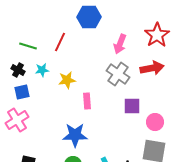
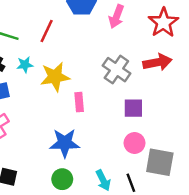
pink arrow: (120, 44) -> (116, 17), moved
yellow star: (67, 80) -> (55, 77), size x1.4
pink circle: (155, 122) -> (135, 143), moved

